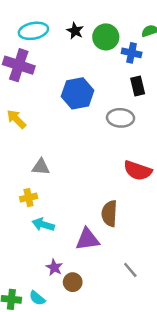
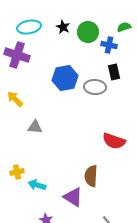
gray ellipse: (120, 118) -> (95, 87), moved
gray triangle: (41, 167) -> (35, 127), moved
yellow cross: (29, 198) -> (17, 172), moved
purple triangle: (87, 239) -> (73, 197), turned 40

